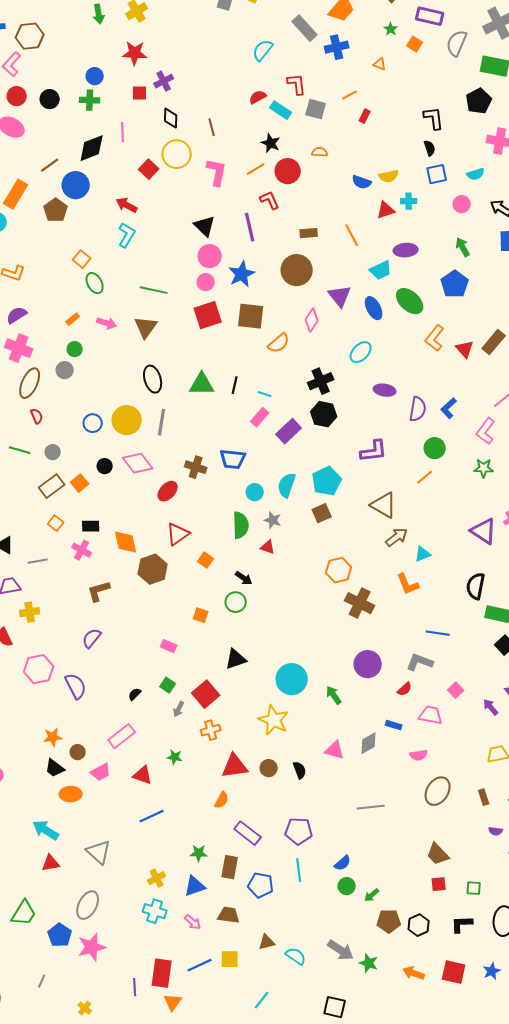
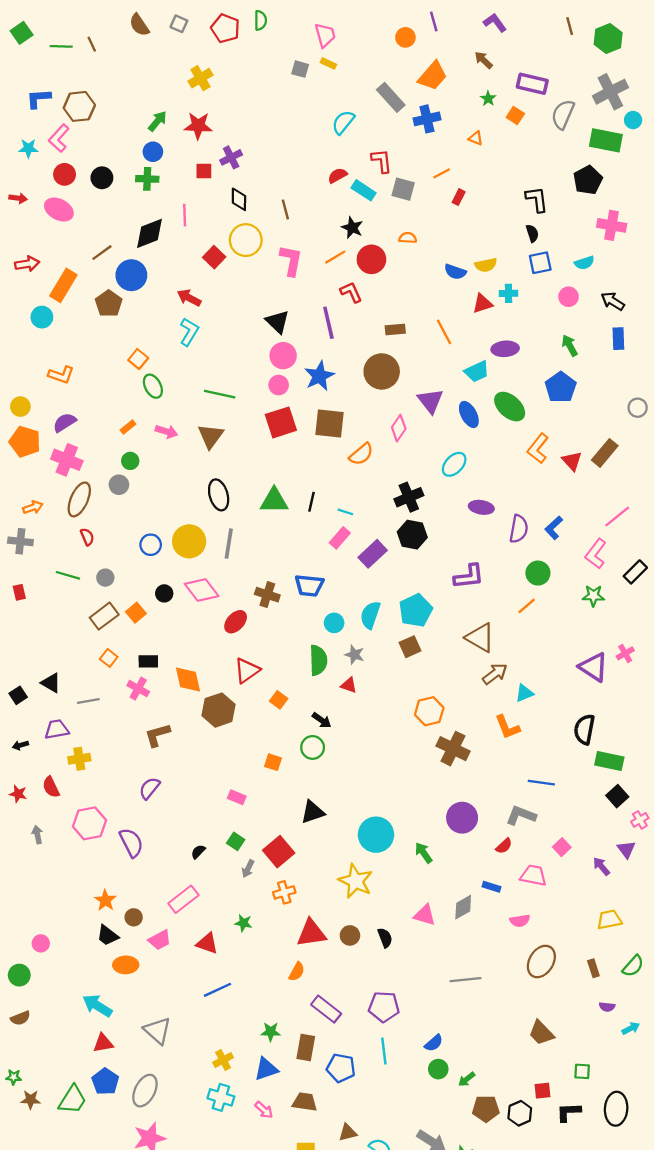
green arrow: (99, 14) -> (157, 121), moved, turned -132
orange star: (53, 737) -> (105, 900), turned -30
red square: (439, 884) -> (542, 1091), moved
blue pentagon: (60, 935) -> (105, 1082), moved

